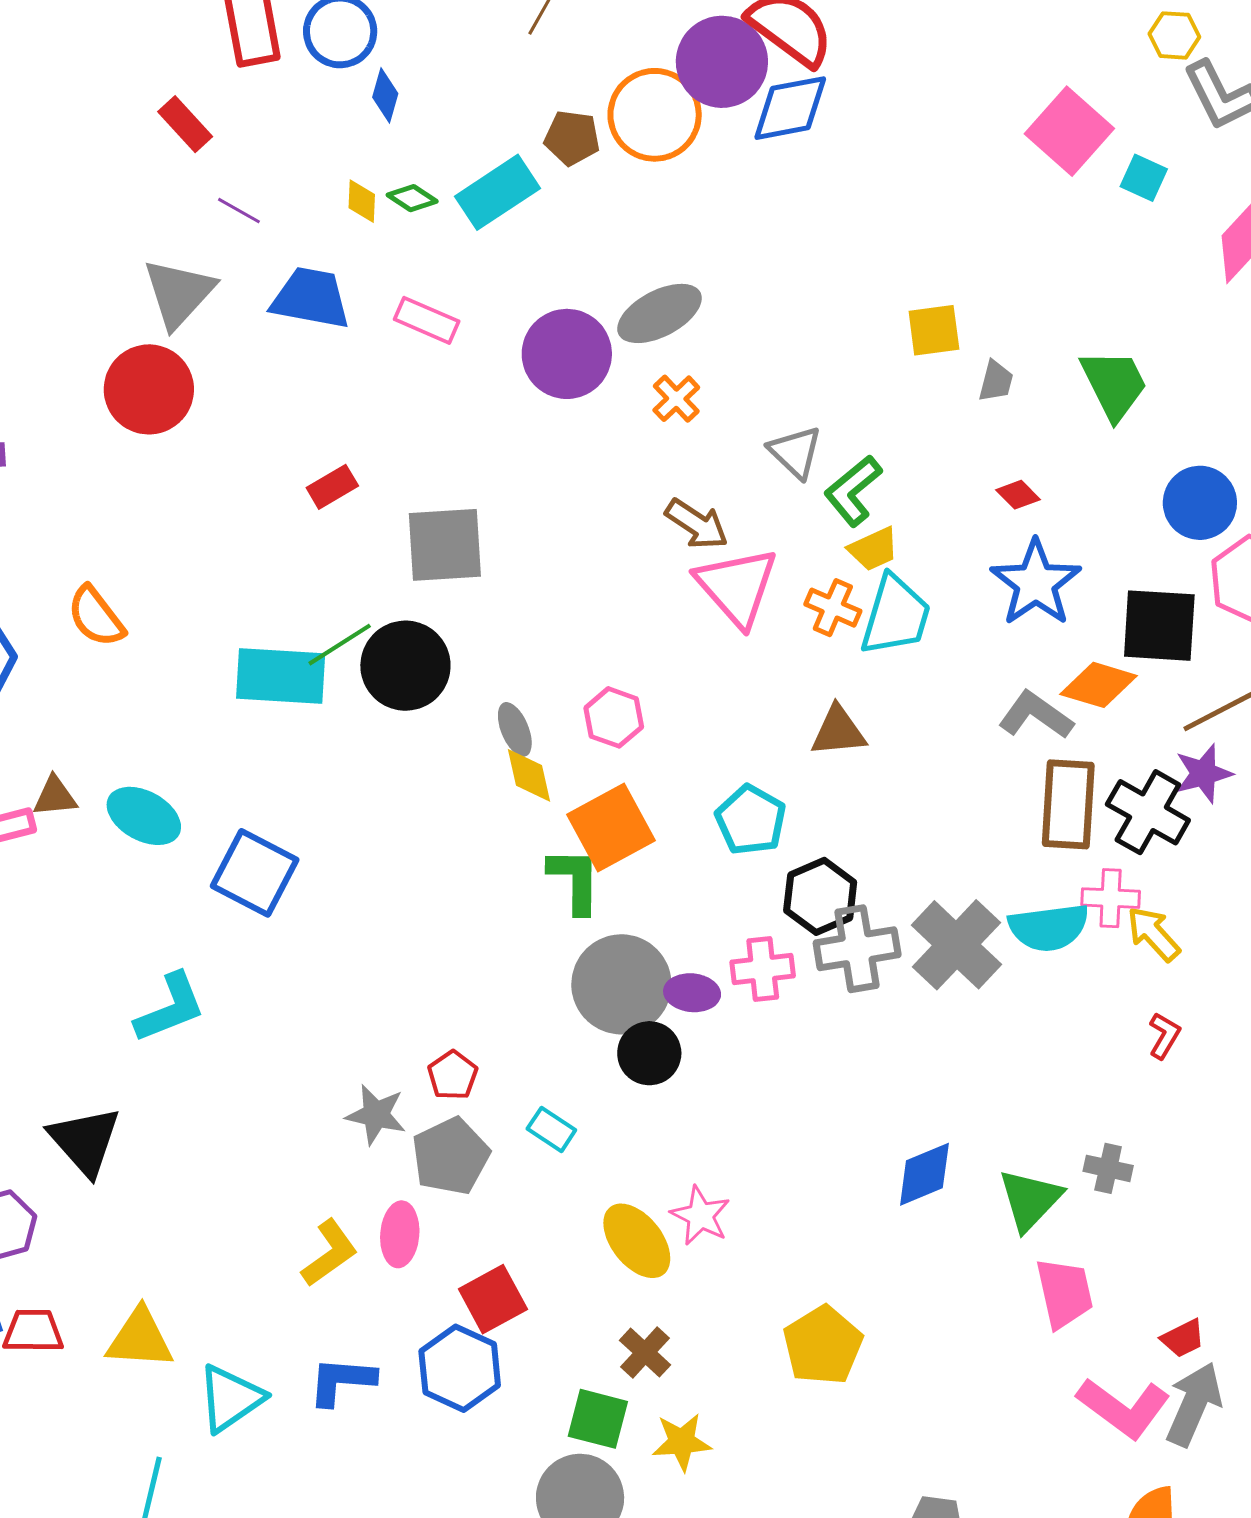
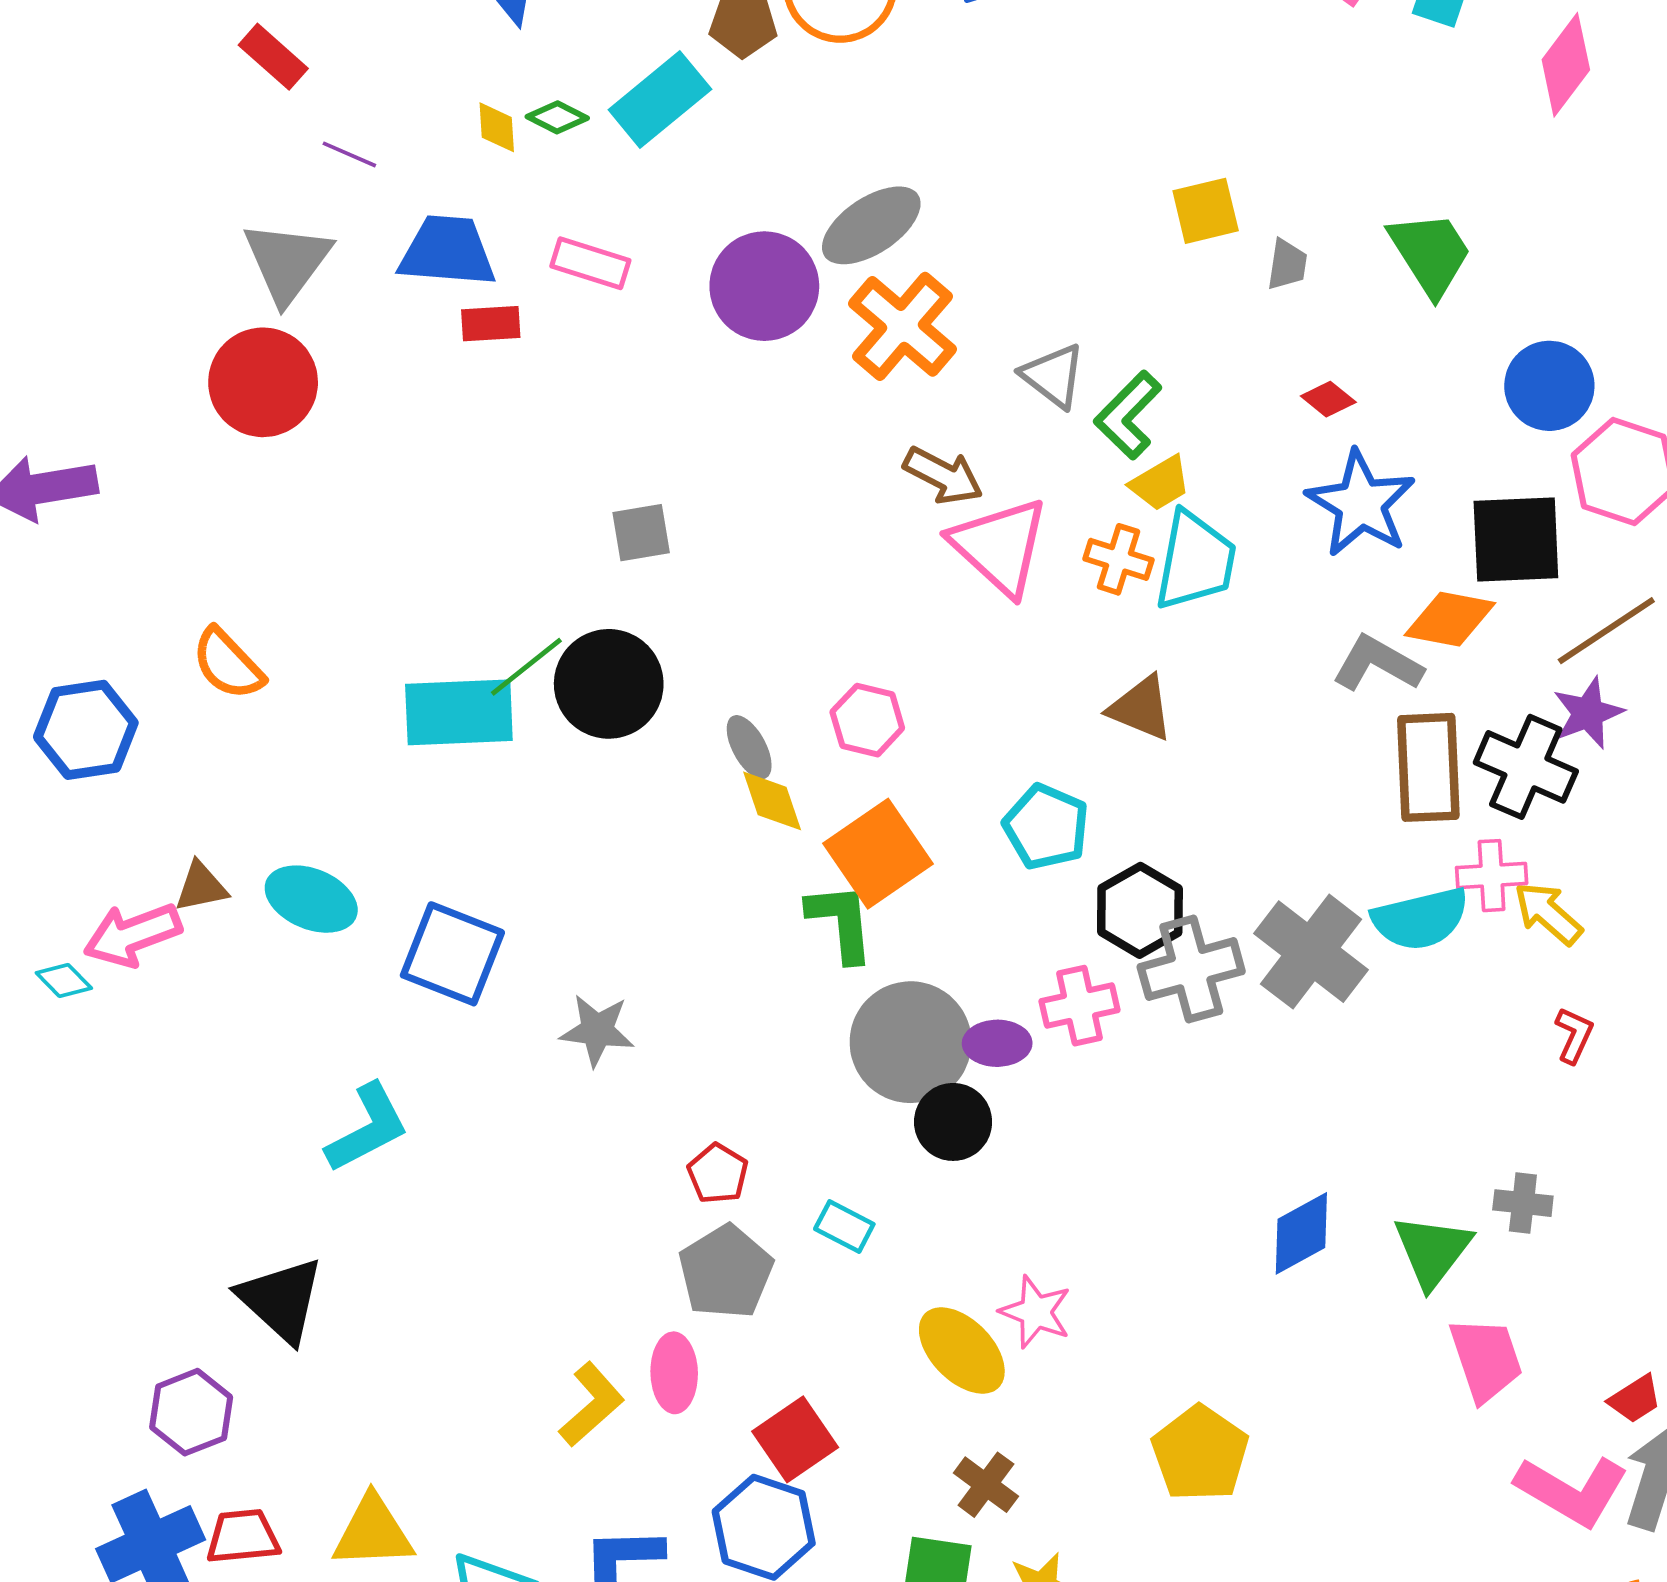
orange cross: (676, 399) -> (902, 326), size x1.8
red rectangle: (332, 487) -> (491, 324), moved, turned 33
gray square: (445, 545) -> (641, 533), size x0.6
brown triangle: (838, 731) -> (1141, 708), turned 34
gray star: (376, 1115) -> (597, 1030), moved

